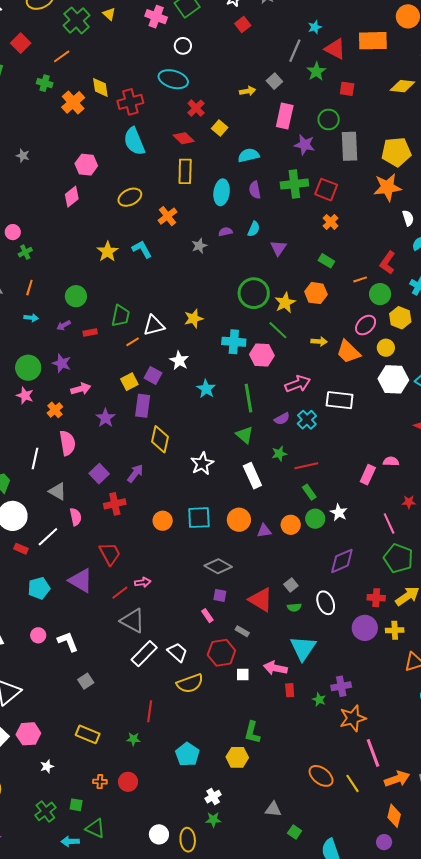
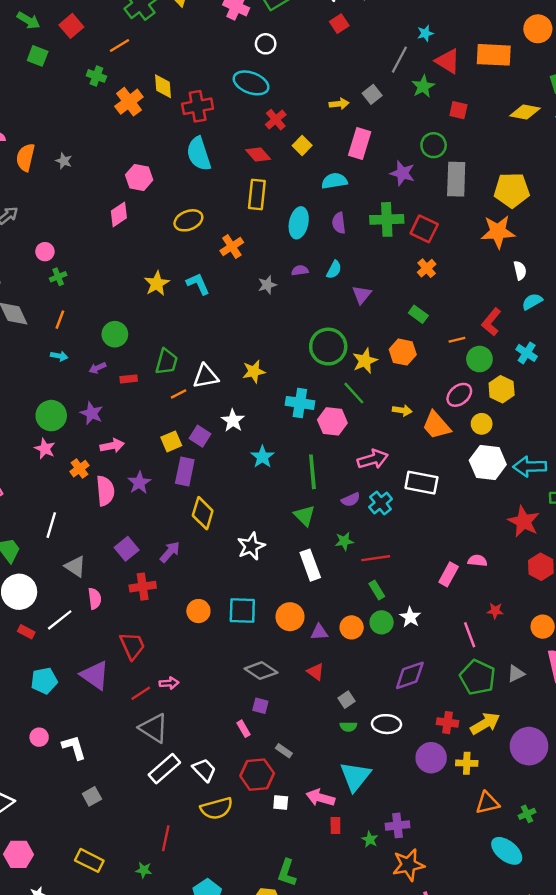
pink rectangle: (285, 116) -> (360, 143), moved
pink semicircle: (67, 443) -> (105, 491), moved
red triangle: (261, 600) -> (316, 672), moved, size x0.6
white ellipse: (326, 603) -> (386, 724), turned -70

